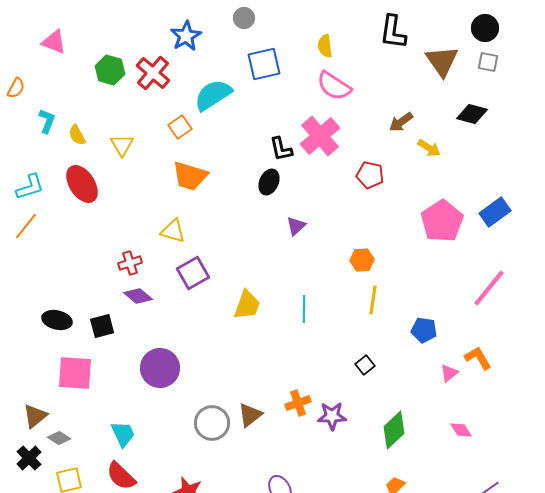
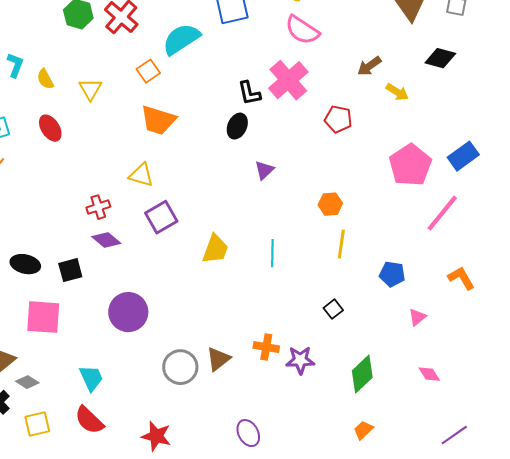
red ellipse: (82, 184) -> (50, 128), size x0.7
pink line: (489, 288) -> (442, 213), moved
orange L-shape: (478, 358) -> (461, 278), moved
orange cross: (298, 403) -> (266, 347), turned 30

